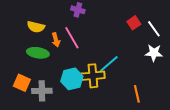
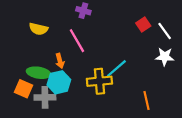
orange arrow: (56, 40) -> (60, 61), moved
green ellipse: (38, 53) -> (38, 73), moved
cyan hexagon: (72, 79) -> (59, 82), moved

